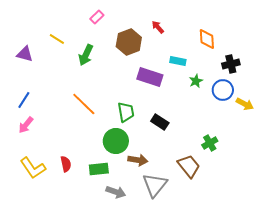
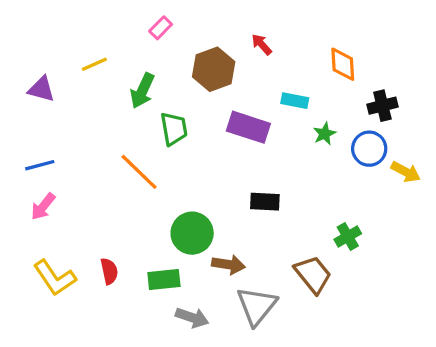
yellow line: (57, 39) -> (94, 64), turned -56
blue line: (24, 100) -> (40, 165), turned 42
green trapezoid: (126, 112) -> (174, 129), moved
black rectangle: (160, 122) -> (265, 202), turned -30

